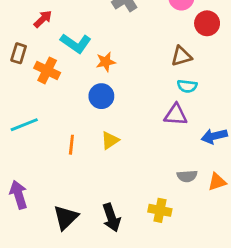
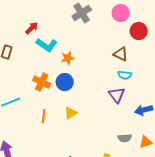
red arrow: (43, 19) -> (32, 28), moved
brown triangle: (181, 56) -> (121, 54), turned 42
orange cross: (47, 70) -> (42, 82), moved
purple triangle: (176, 115) -> (117, 95), turned 48

